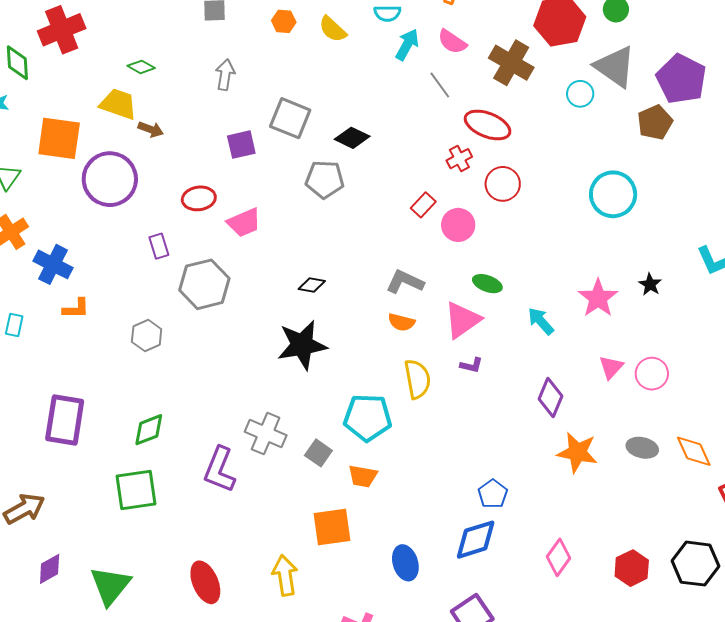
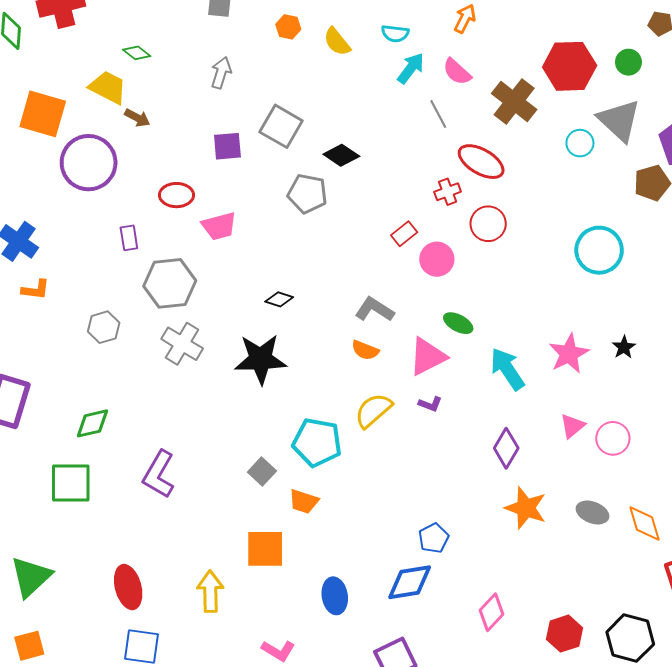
cyan arrow: (541, 321) -> (507, 369), size x1.4
yellow semicircle: (417, 379) -> (373, 410), turned -129
gray cross: (266, 434) -> (182, 344), moved

